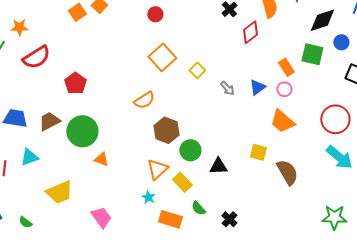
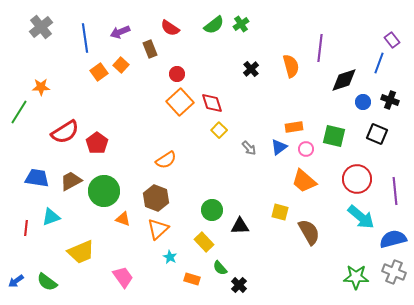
red diamond: (250, 32) -> (212, 103), moved, turned -70
green square: (312, 54) -> (334, 136), moved
red semicircle: (36, 57) -> (65, 132), moved
orange square: (162, 57) -> (180, 102), moved
orange rectangle: (286, 67) -> (294, 127), moved, turned -66
brown hexagon: (166, 130) -> (156, 198), moved
orange triangle: (157, 169) -> (158, 229), moved
orange rectangle: (170, 219) -> (192, 279), size x0.7
black cross: (229, 219) -> (239, 285), moved
green semicircle: (25, 222) -> (47, 282), size x1.5

